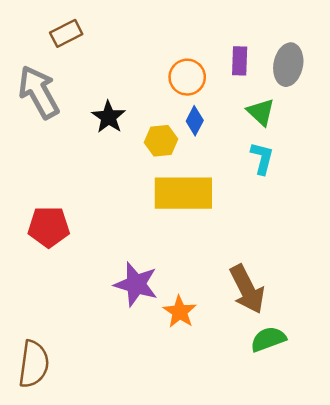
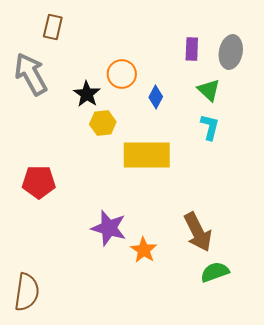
brown rectangle: (66, 33) -> (53, 27), turned -50
orange circle: (187, 77) -> (122, 74), moved
yellow hexagon: (161, 141) -> (103, 123), moved

